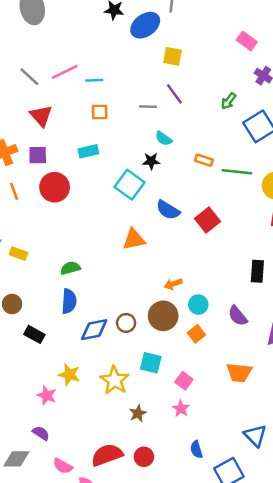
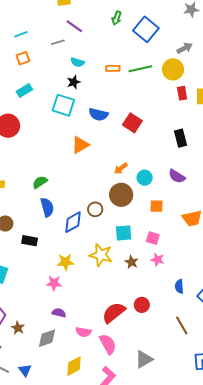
cyan line: (94, 80) -> (21, 34), moved
red square: (208, 220) -> (132, 123), moved
orange square: (196, 334) -> (157, 206), moved, turned -32
brown star: (138, 413) -> (131, 262), moved
blue semicircle: (196, 450) -> (179, 286), turned 32

